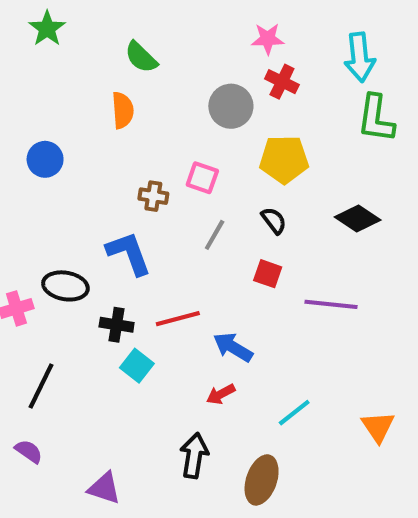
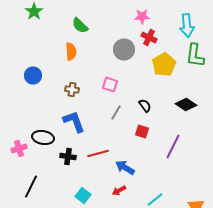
yellow pentagon: (284, 159) -> (164, 64), moved, turned -30
brown cross: (153, 196) -> (72, 90), moved
purple line: (331, 304) -> (173, 146), turned -70
cyan square: (137, 366) -> (83, 196), moved

